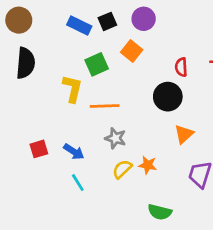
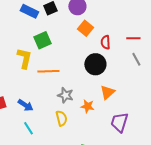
orange square: (132, 51) -> (85, 28), moved
gray star: (115, 138) -> (65, 95), moved
orange star: (148, 165) -> (87, 106), moved
yellow semicircle: (122, 169) -> (61, 118), turned 119

